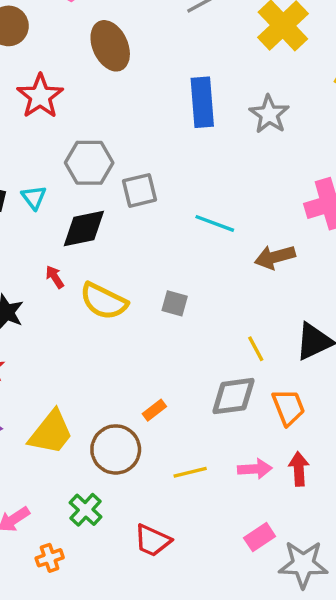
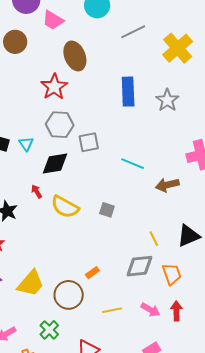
red star: (40, 96) -> (54, 87), moved
pink arrow: (255, 469) -> (150, 310), turned 30

